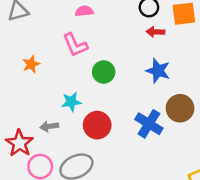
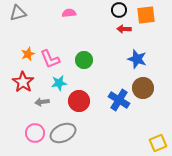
pink L-shape: (75, 45) -> (50, 59), moved
blue star: (158, 71) -> (137, 59), moved
red star: (19, 143) -> (23, 82), moved

